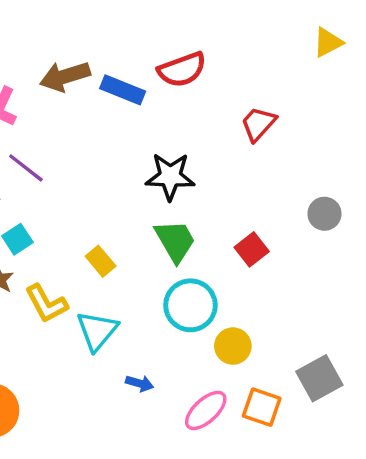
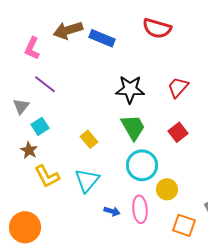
red semicircle: (182, 70) -> (157, 28), moved, turned 36
red trapezoid: (258, 124) -> (178, 87), moved
yellow L-shape: (46, 304) -> (47, 176), moved
pink ellipse: (206, 410) -> (140, 209), moved, turned -52

